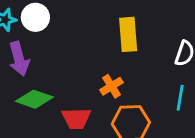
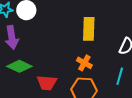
orange cross: (112, 86) -> (84, 63), moved, turned -35

